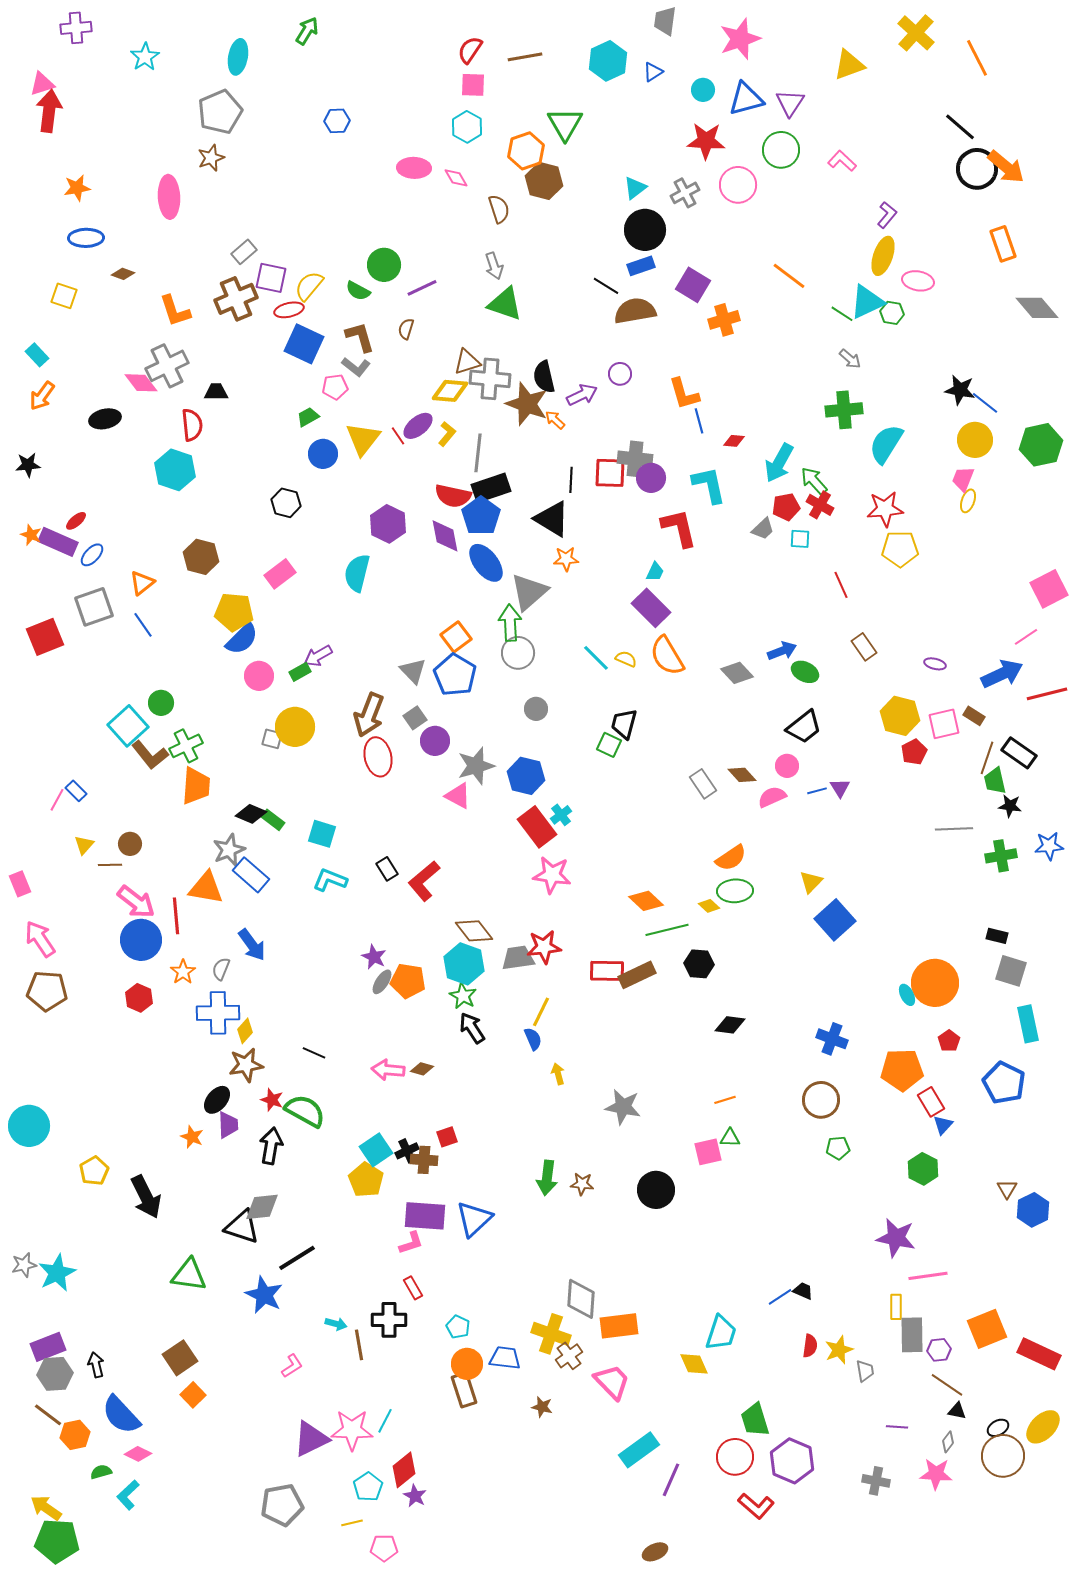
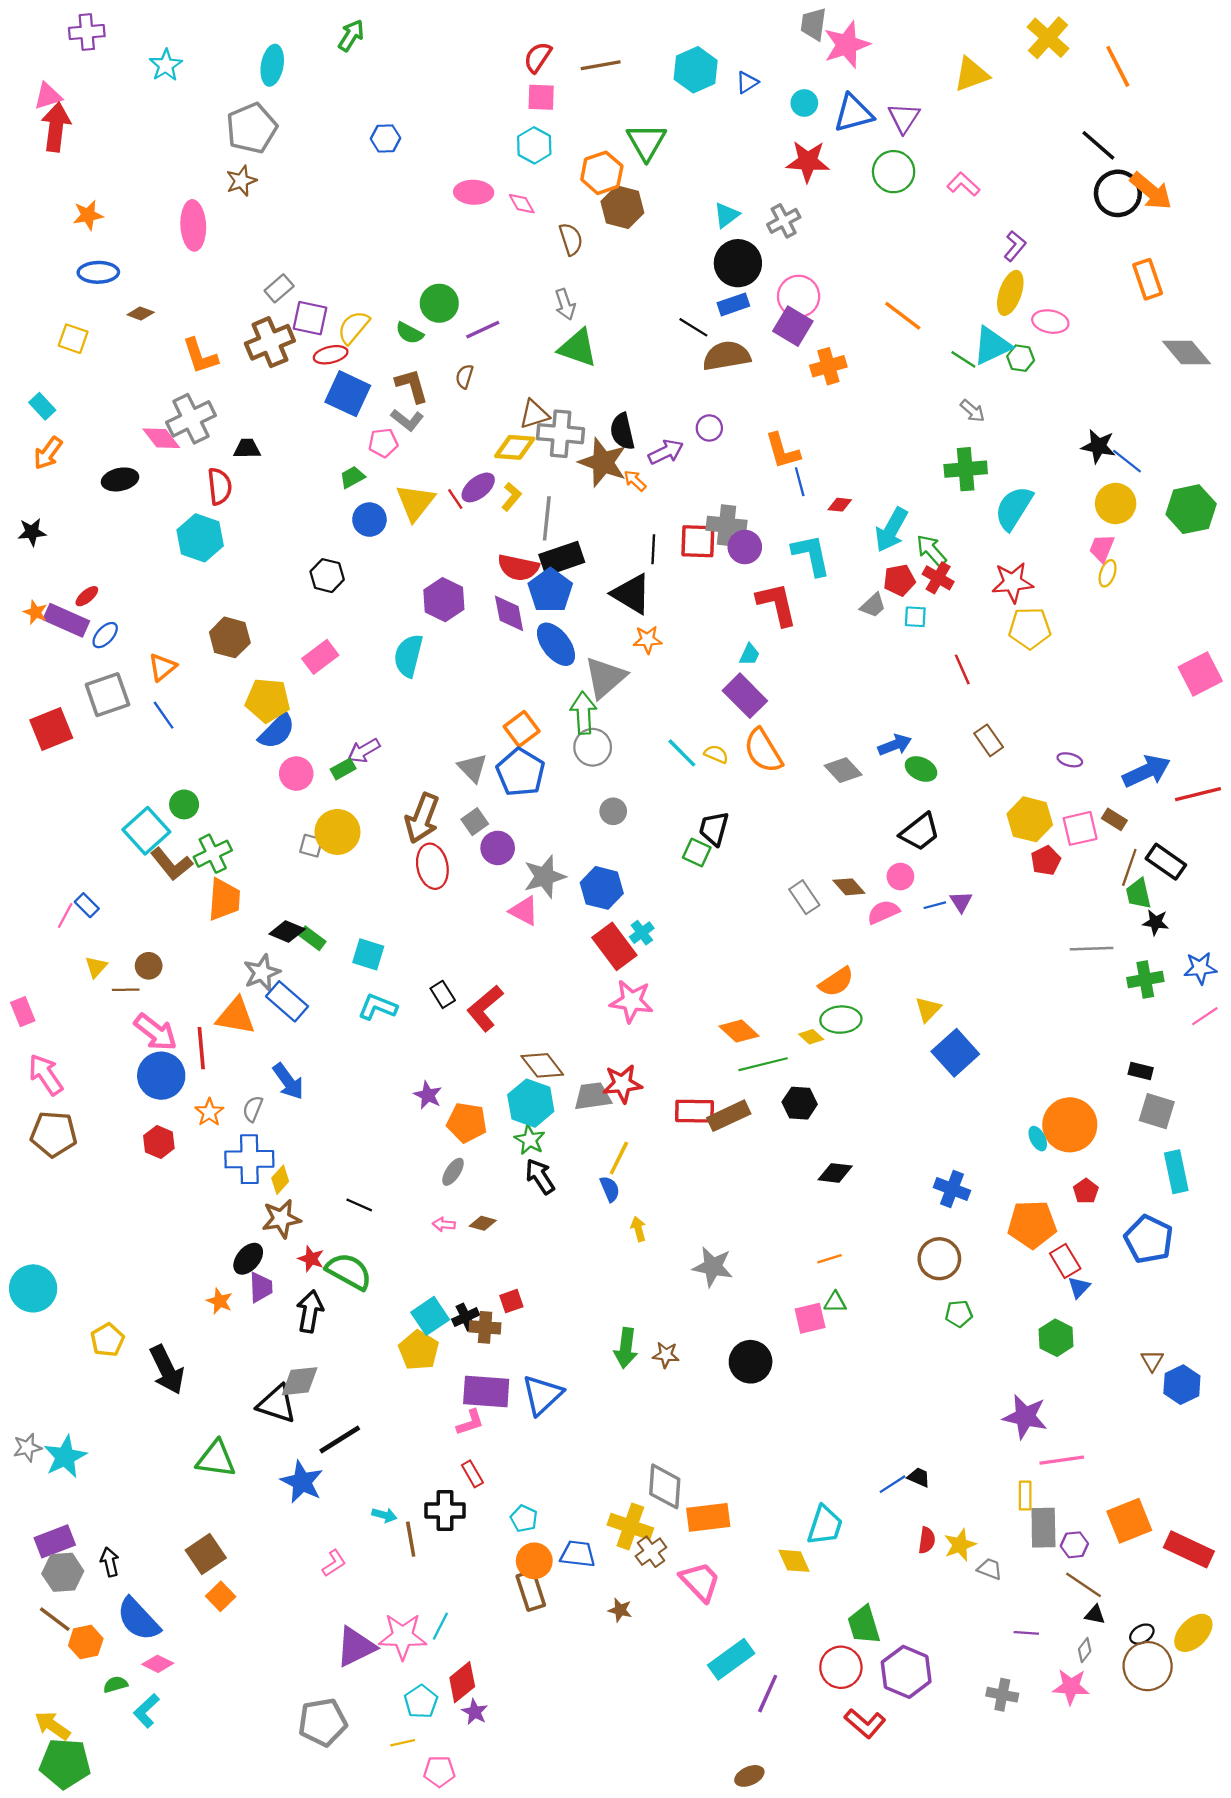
gray trapezoid: (665, 21) -> (813, 24), moved
pink circle: (738, 185) -> (799, 296), moved
pink line: (1026, 637) -> (1205, 1016), moved
gray ellipse: (382, 982) -> (453, 1172), moved
pink arrow: (388, 1070) -> (444, 1224), size x0.6
gray trapezoid: (865, 1371) -> (990, 1569), turned -60

